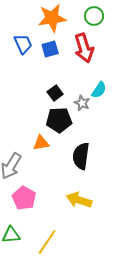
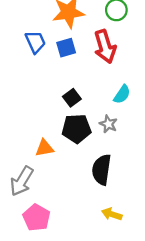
gray star: (82, 103) -> (108, 124), moved
orange triangle: (41, 143) -> (44, 148), moved
yellow arrow: (79, 200) -> (112, 214), moved, size x0.7

